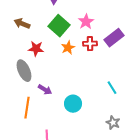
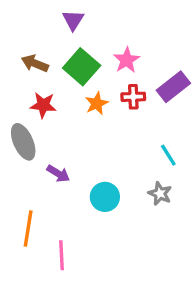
brown arrow: (22, 24) -> (35, 63), moved
cyan line: (112, 88) -> (168, 155), moved
orange line: (27, 108) -> (28, 229), moved
gray star: (113, 123) -> (160, 194), moved

